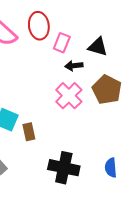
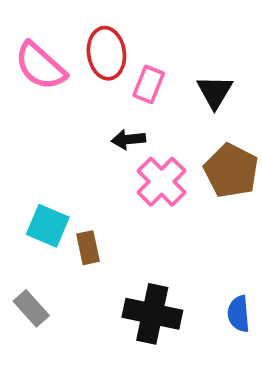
black triangle: (98, 47) -> (215, 92), turned 45
black arrow: (74, 66) -> (128, 139), moved

